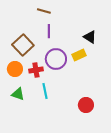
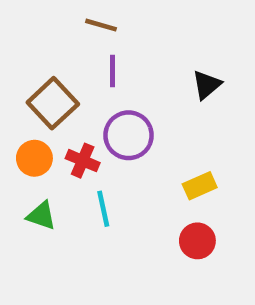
black triangle: (90, 37) -> (207, 85), turned 48
yellow rectangle: (79, 55) -> (200, 186), moved
red cross: (36, 70) -> (83, 161), turned 32

